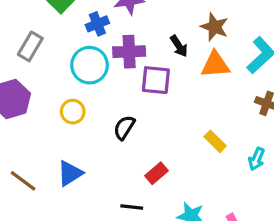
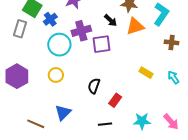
blue cross: (97, 24) -> (50, 19), moved
gray rectangle: (30, 46) -> (20, 29), moved
black semicircle: (124, 128) -> (94, 86), moved
cyan arrow: (257, 159) -> (173, 77), turned 136

